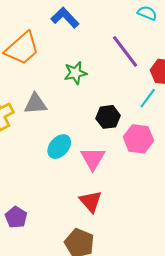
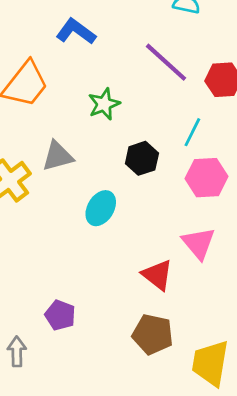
cyan line: (148, 98) -> (192, 132), moved
black hexagon: (108, 117) -> (142, 158), moved
pink triangle: (93, 159) -> (199, 243), moved

